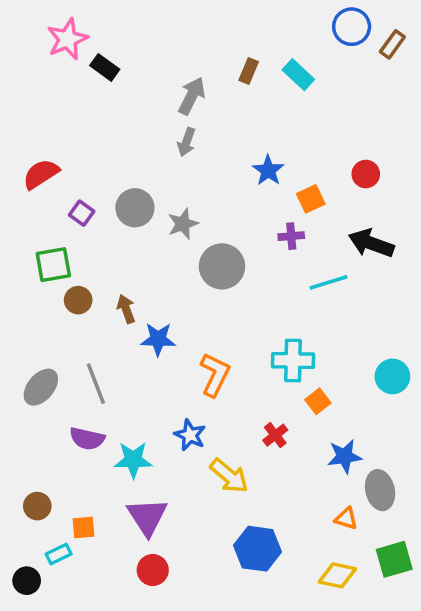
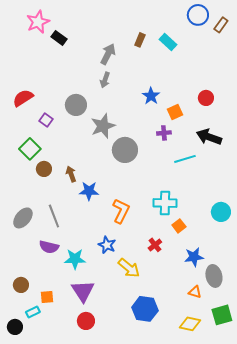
gray circle: (135, 208) -> (76, 105), moved
gray star: (183, 224) -> (103, 126), size x1.4
green square: (53, 265) -> (30, 149), turned -35

